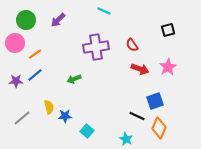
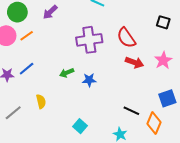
black square: (168, 30) -> (163, 22), turned 32
red semicircle: (132, 45) -> (126, 38), size x1.5
orange line: (35, 54) -> (27, 36), moved
blue square: (155, 101) -> (167, 98), moved
blue star: (65, 116) -> (89, 80), moved

